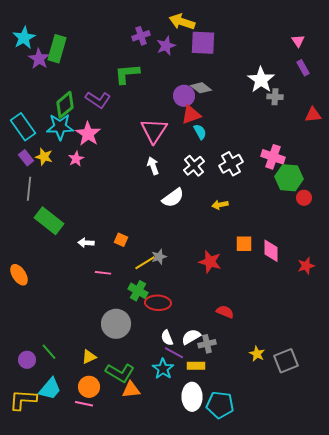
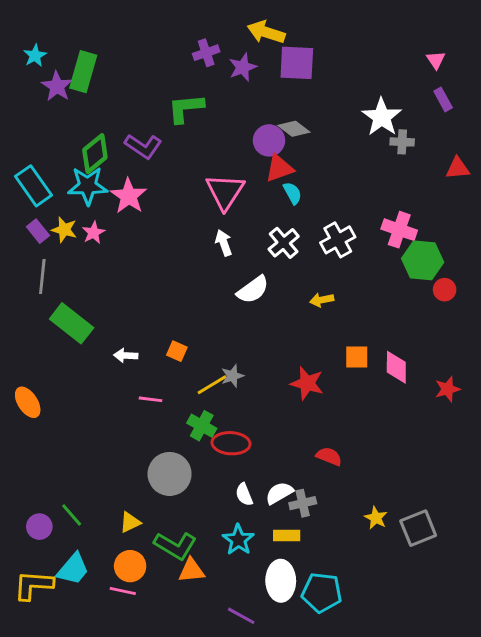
cyan star: (24, 38) -> (35, 56), size x0.7
pink star: (76, 159) -> (93, 233), moved
purple line: (174, 353) -> (241, 616), moved

